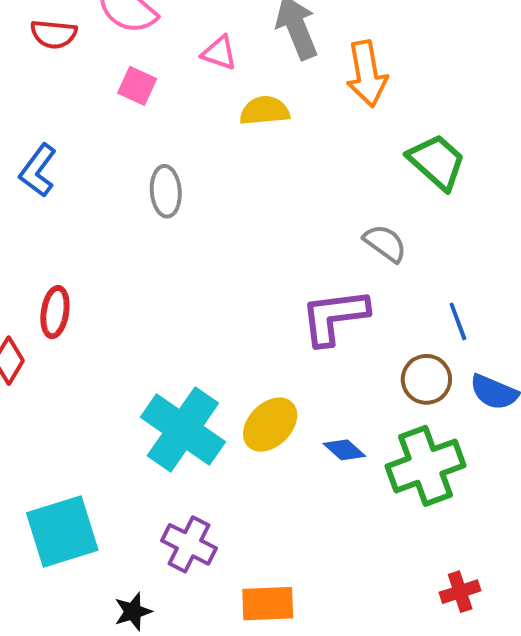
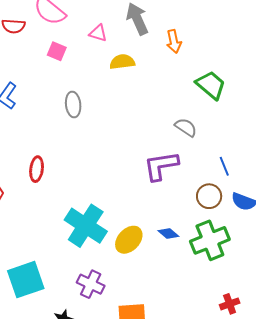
orange arrow: (367, 74) -> (174, 41), size x0.7
red ellipse: (55, 312) -> (37, 169), moved
yellow ellipse: (270, 425) -> (129, 240), moved

